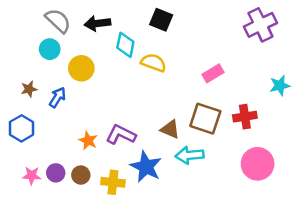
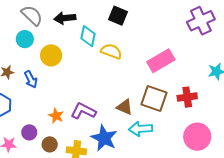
pink rectangle: (213, 73) -> (161, 61), size x1.5
blue arrow: (57, 97) -> (31, 79), turned 120
purple circle: (56, 173) -> (29, 132), moved

